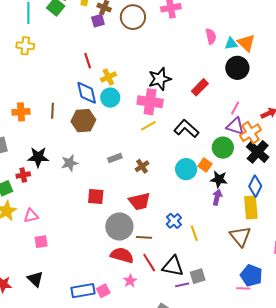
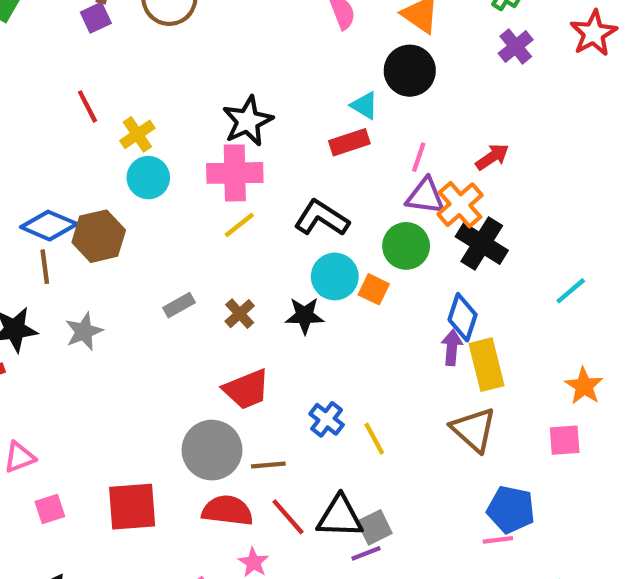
cyan triangle: (231, 44) -> (364, 105), moved, turned 48
red rectangle: (200, 87) -> (349, 142), moved, turned 36
blue diamond: (87, 93) -> (49, 226), moved, turned -45
brown line: (53, 111) -> (45, 267), moved
cyan circle: (186, 169) -> (335, 276), moved
black star: (219, 179) -> (305, 316), moved
blue diamond: (255, 186) -> (463, 317), moved
red square: (96, 196) -> (132, 507), moved, size x1.4
purple arrow: (217, 197) -> (452, 347), moved
gray square: (198, 276) -> (375, 527), moved

